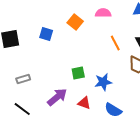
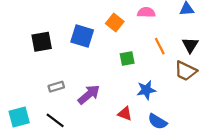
blue square: (46, 34) -> (82, 36), size x1.5
green square: (78, 73) -> (127, 59), moved
purple arrow: (57, 97) -> (89, 95), moved

